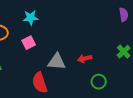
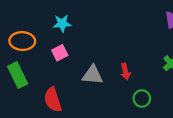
red arrow: (85, 59) -> (125, 72), turned -88
red semicircle: (40, 83) -> (53, 100), moved

